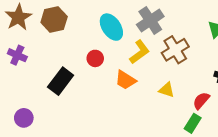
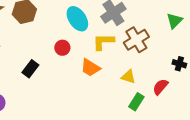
yellow L-shape: (140, 52) -> (103, 42), turned -145
black rectangle: (61, 81) -> (30, 69), size x0.7
green rectangle: (193, 123) -> (136, 102), moved

